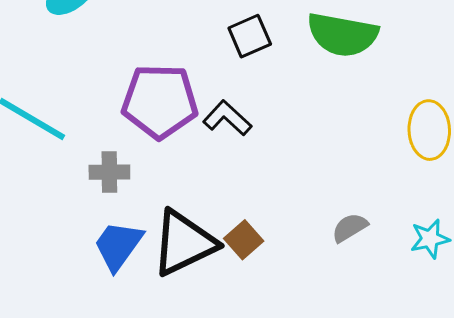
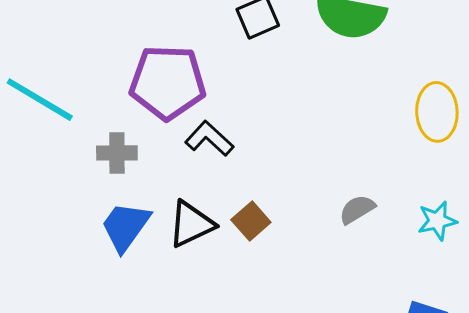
black L-shape: (227, 118) -> (209, 139), moved
black triangle: (184, 243) -> (191, 224), size x0.7

